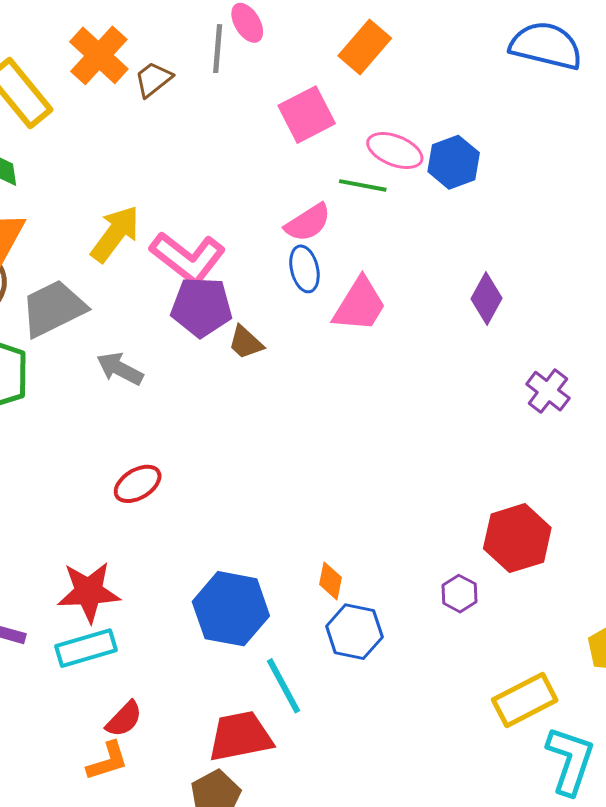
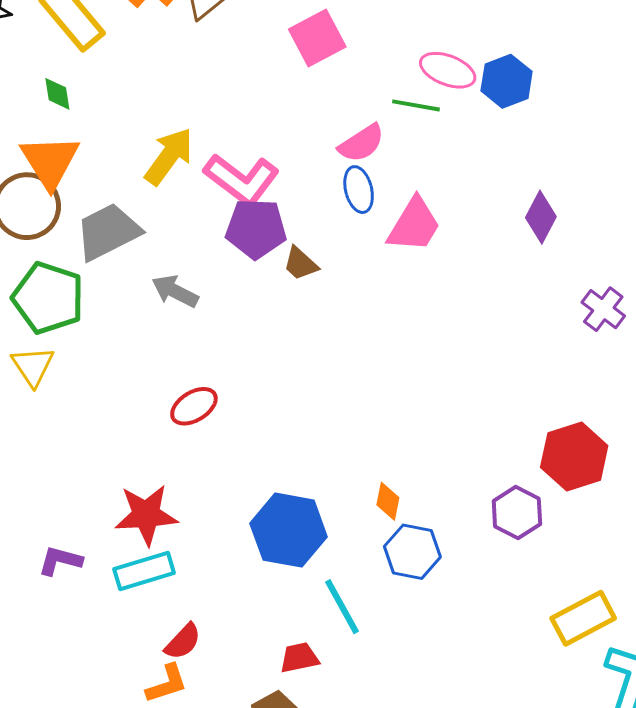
pink square: (307, 115) -> (317, 38), moved
purple hexagon: (459, 594) -> (517, 513), size x1.4
red trapezoid: (240, 736) -> (299, 658), size x0.6

